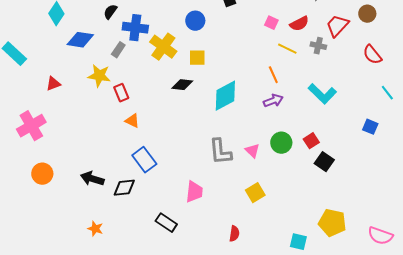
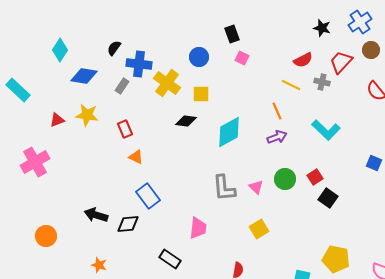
pink square: (271, 23) -> (242, 58), moved
yellow star: (99, 76) -> (87, 115), moved
orange circle: (42, 174) -> (46, 236), moved

